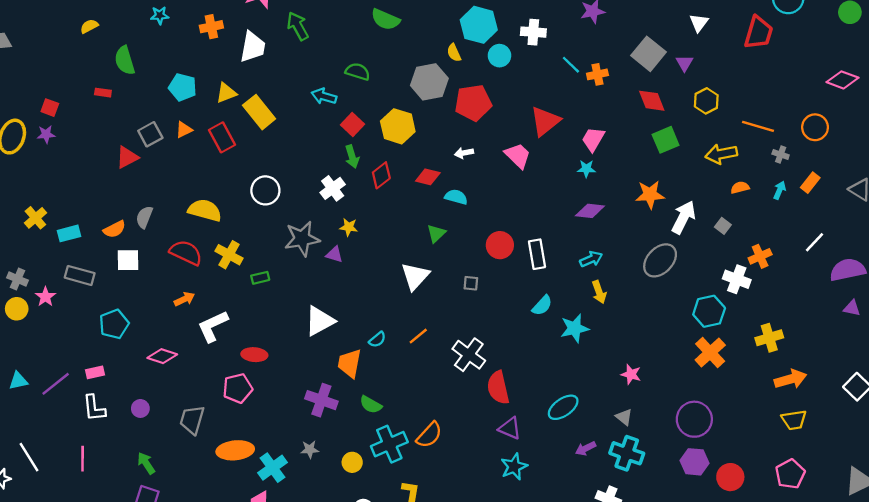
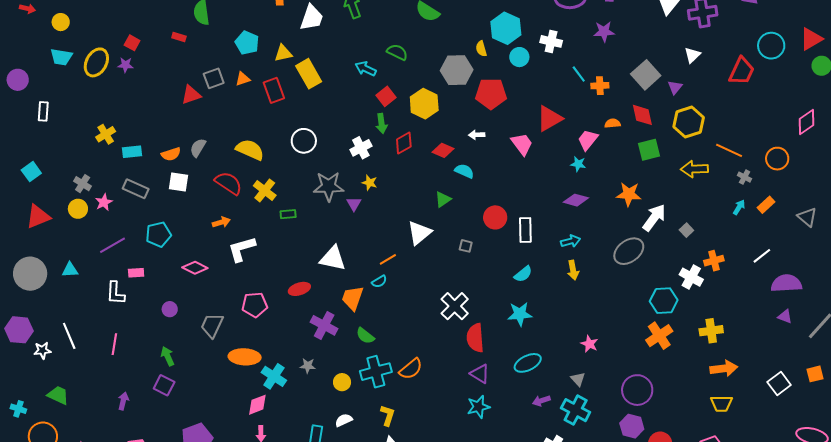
pink diamond: (842, 80) -> (807, 122), turned -64
yellow hexagon: (706, 101) -> (689, 122), size x1.4
orange semicircle: (740, 187) -> (613, 123), moved
purple triangle: (334, 254) -> (354, 204), turned 35
white triangle: (320, 321) -> (333, 258), turned 32
cyan star: (575, 328) -> (520, 314), moved
orange line: (418, 336) -> (388, 259), moved
red ellipse: (254, 355) -> (299, 289), moved, turned -30
purple line: (56, 384) -> (113, 245), moved
white L-shape: (94, 408) -> (115, 293), moved
cyan cross: (273, 468) -> (274, 376), turned -30

